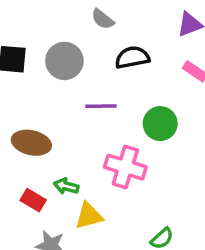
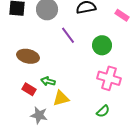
purple line: (101, 106) -> (68, 35), turned 54
pink cross: (125, 167) -> (109, 78), moved

